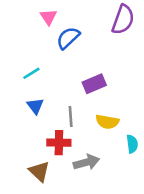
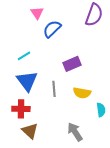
blue triangle: (35, 106) -> (27, 81), size x1.6
red cross: (59, 143) -> (21, 109), moved
gray arrow: (86, 162) -> (75, 132), moved, turned -108

